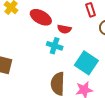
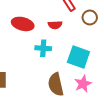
red semicircle: (64, 29) -> (55, 25), moved

